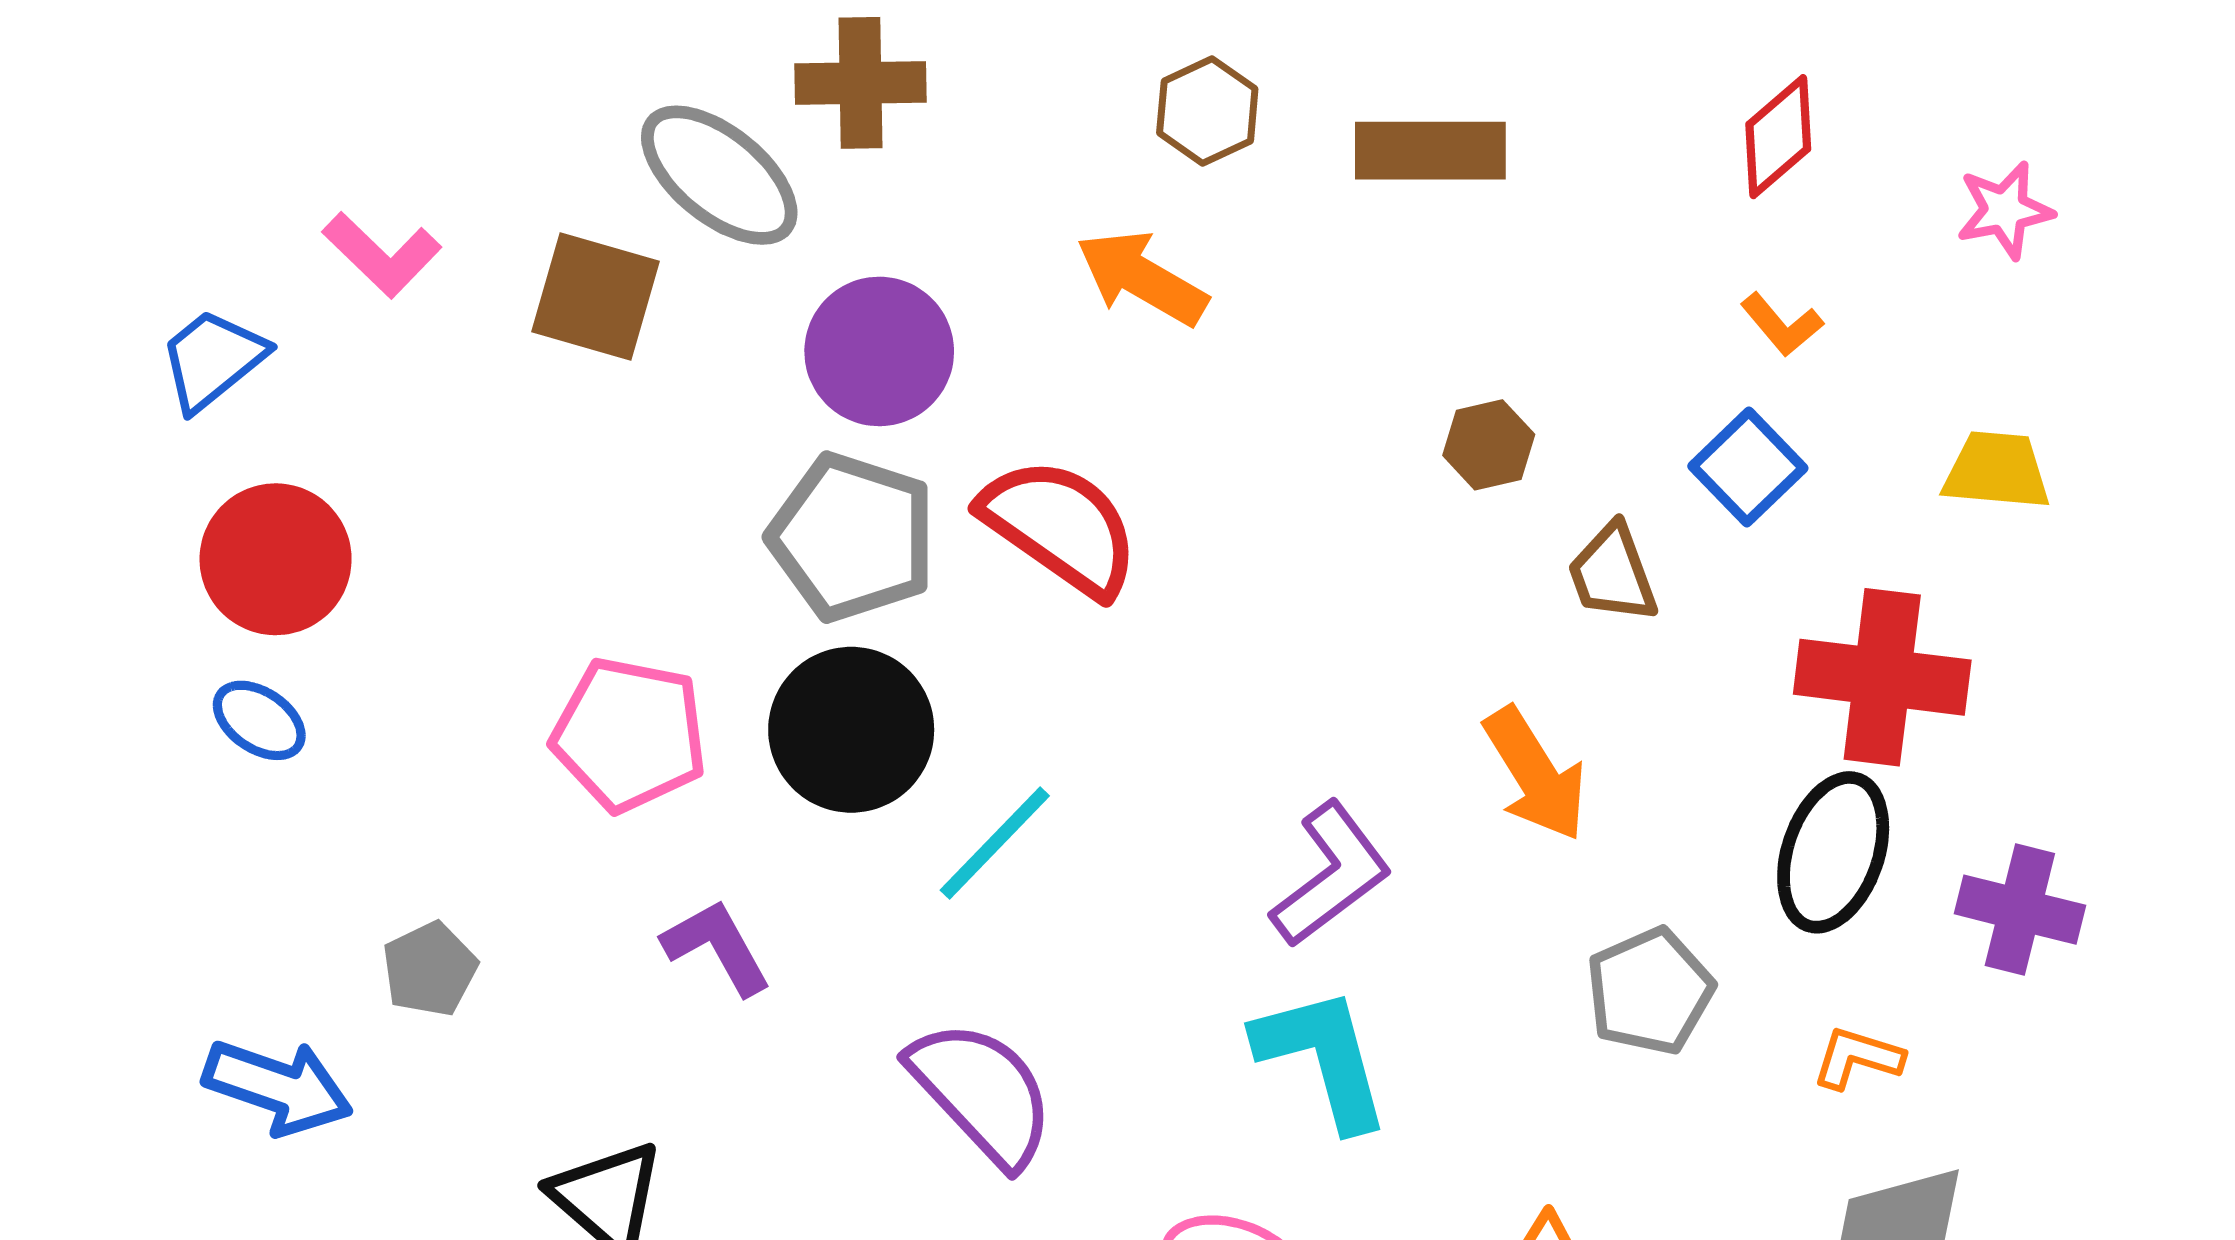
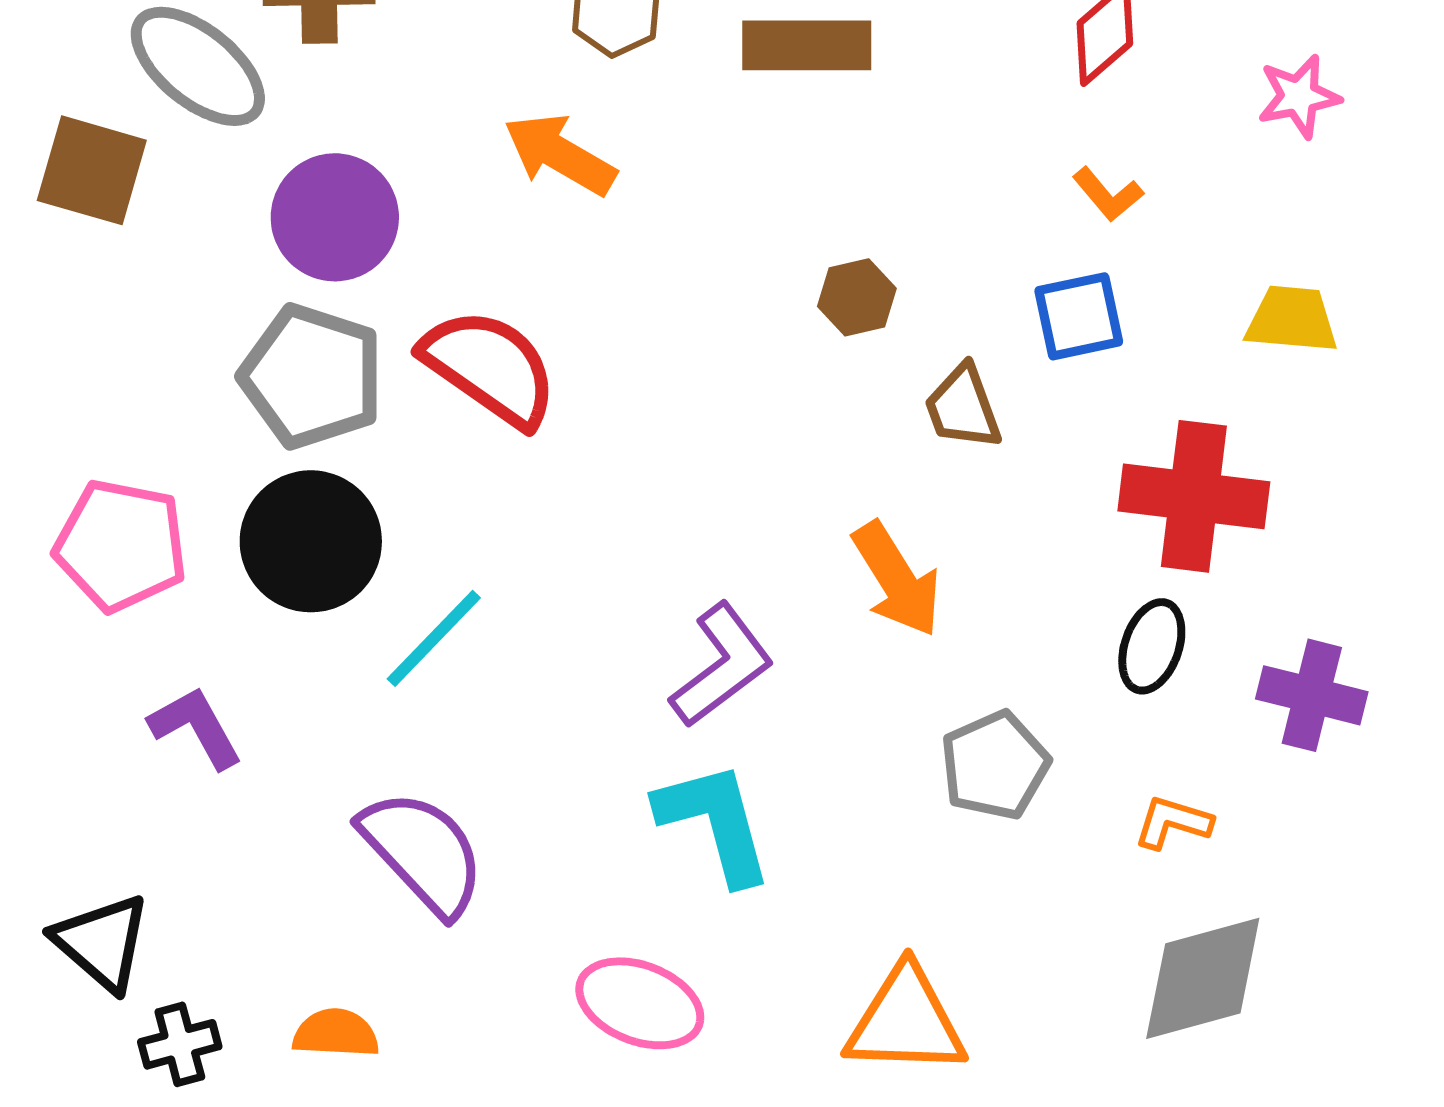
blue square: (1748, 467) -> (1079, 316), turned 32
black ellipse: (1833, 852) -> (1152, 646), size x0.7

